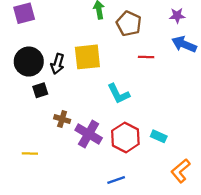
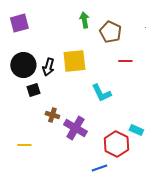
red hexagon: (125, 137) -> (116, 144), moved

